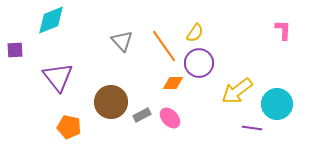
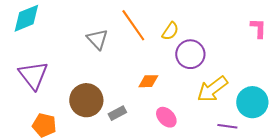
orange line: (164, 46) -> (133, 25), moved
purple circle: (199, 63) -> (190, 54), moved
pink ellipse: (170, 118) -> (166, 117), moved

